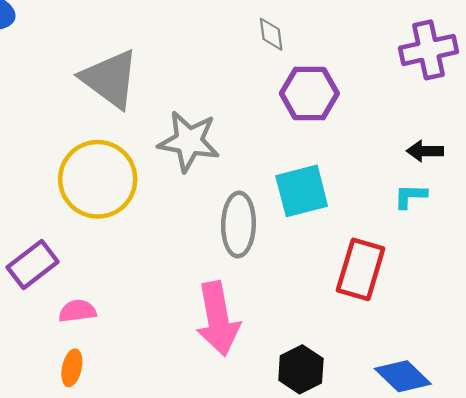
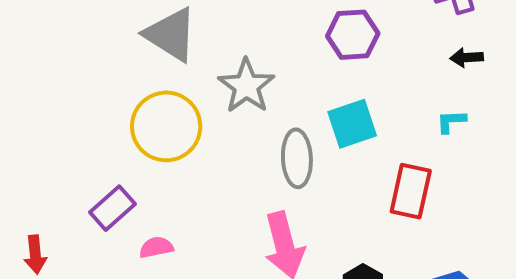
gray star: (189, 141) -> (246, 86), turned 30
black arrow: (425, 151) -> (467, 58), moved

